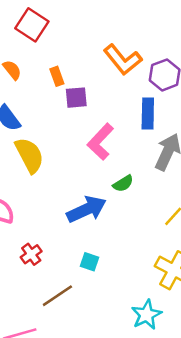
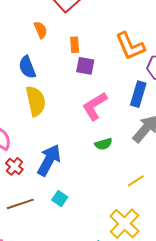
blue arrow: (87, 209) -> (49, 160), moved, turned -52
red cross: (31, 254) -> (14, 166), moved, turned -30
brown line: (57, 296) -> (20, 204), moved

